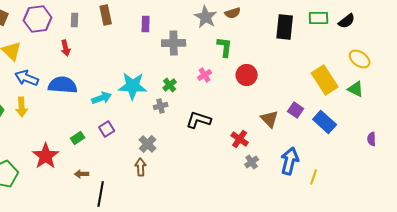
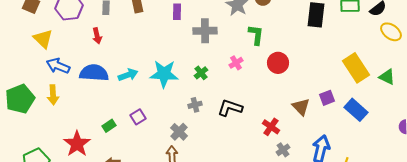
yellow ellipse: (360, 59) -> (391, 32), moved
cyan arrow: (102, 98) -> (128, 75), moved
gray cross: (161, 106) -> (195, 105), moved
purple square: (296, 110) -> (327, 98), turned 35

